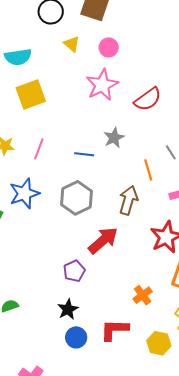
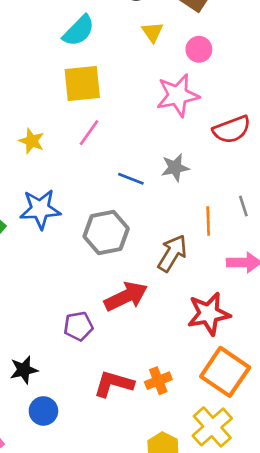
cyan semicircle: (18, 57) -> (79, 31), turned -52
pink line: (39, 149) -> (89, 133), moved
black star: (68, 309) -> (24, 370), moved
red L-shape: (114, 330) -> (114, 384), moved
blue circle: (76, 337) -> (43, 411), moved

